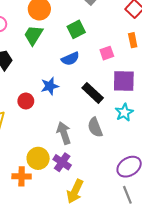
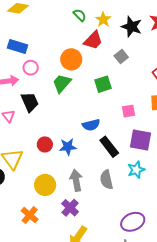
blue semicircle: (70, 59) -> (91, 125), moved
blue star: (50, 86) -> (68, 147), moved
yellow circle: (38, 158) -> (45, 185), moved
orange cross: (22, 176) -> (30, 215), turned 30

